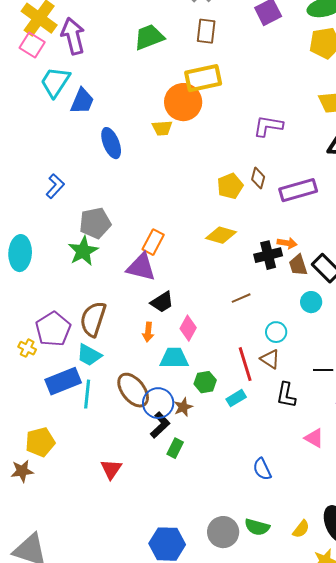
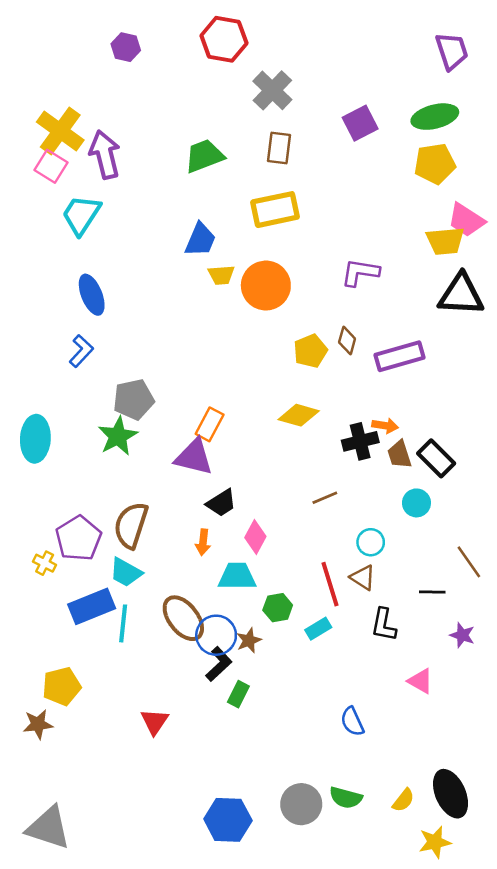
blue trapezoid: (82, 101) -> (200, 240), moved
orange circle: (183, 102) -> (266, 286), moved
blue ellipse: (111, 143) -> (92, 295), moved

